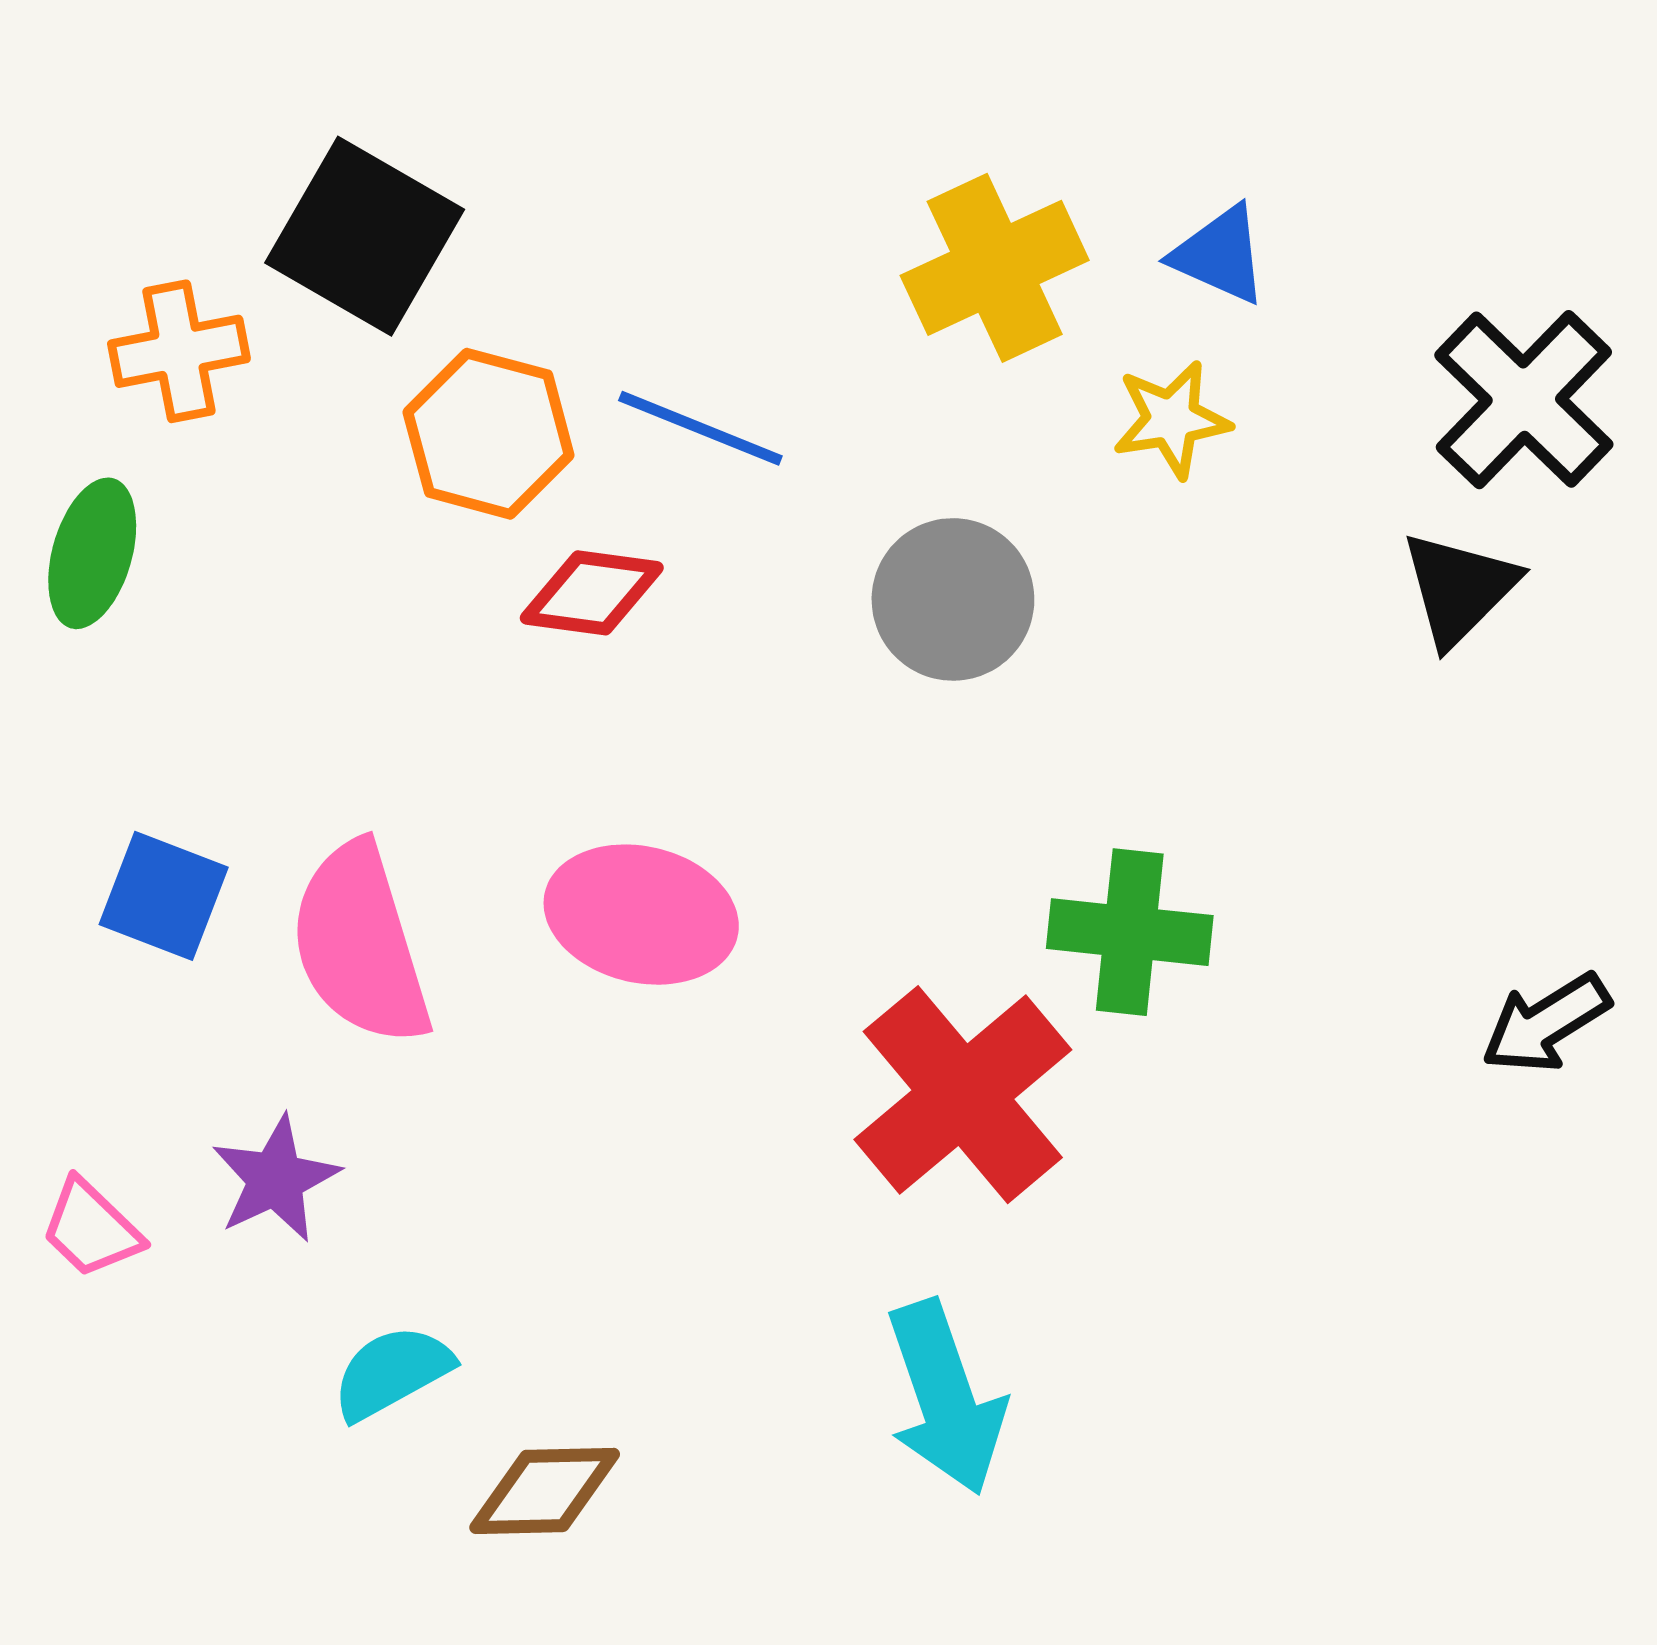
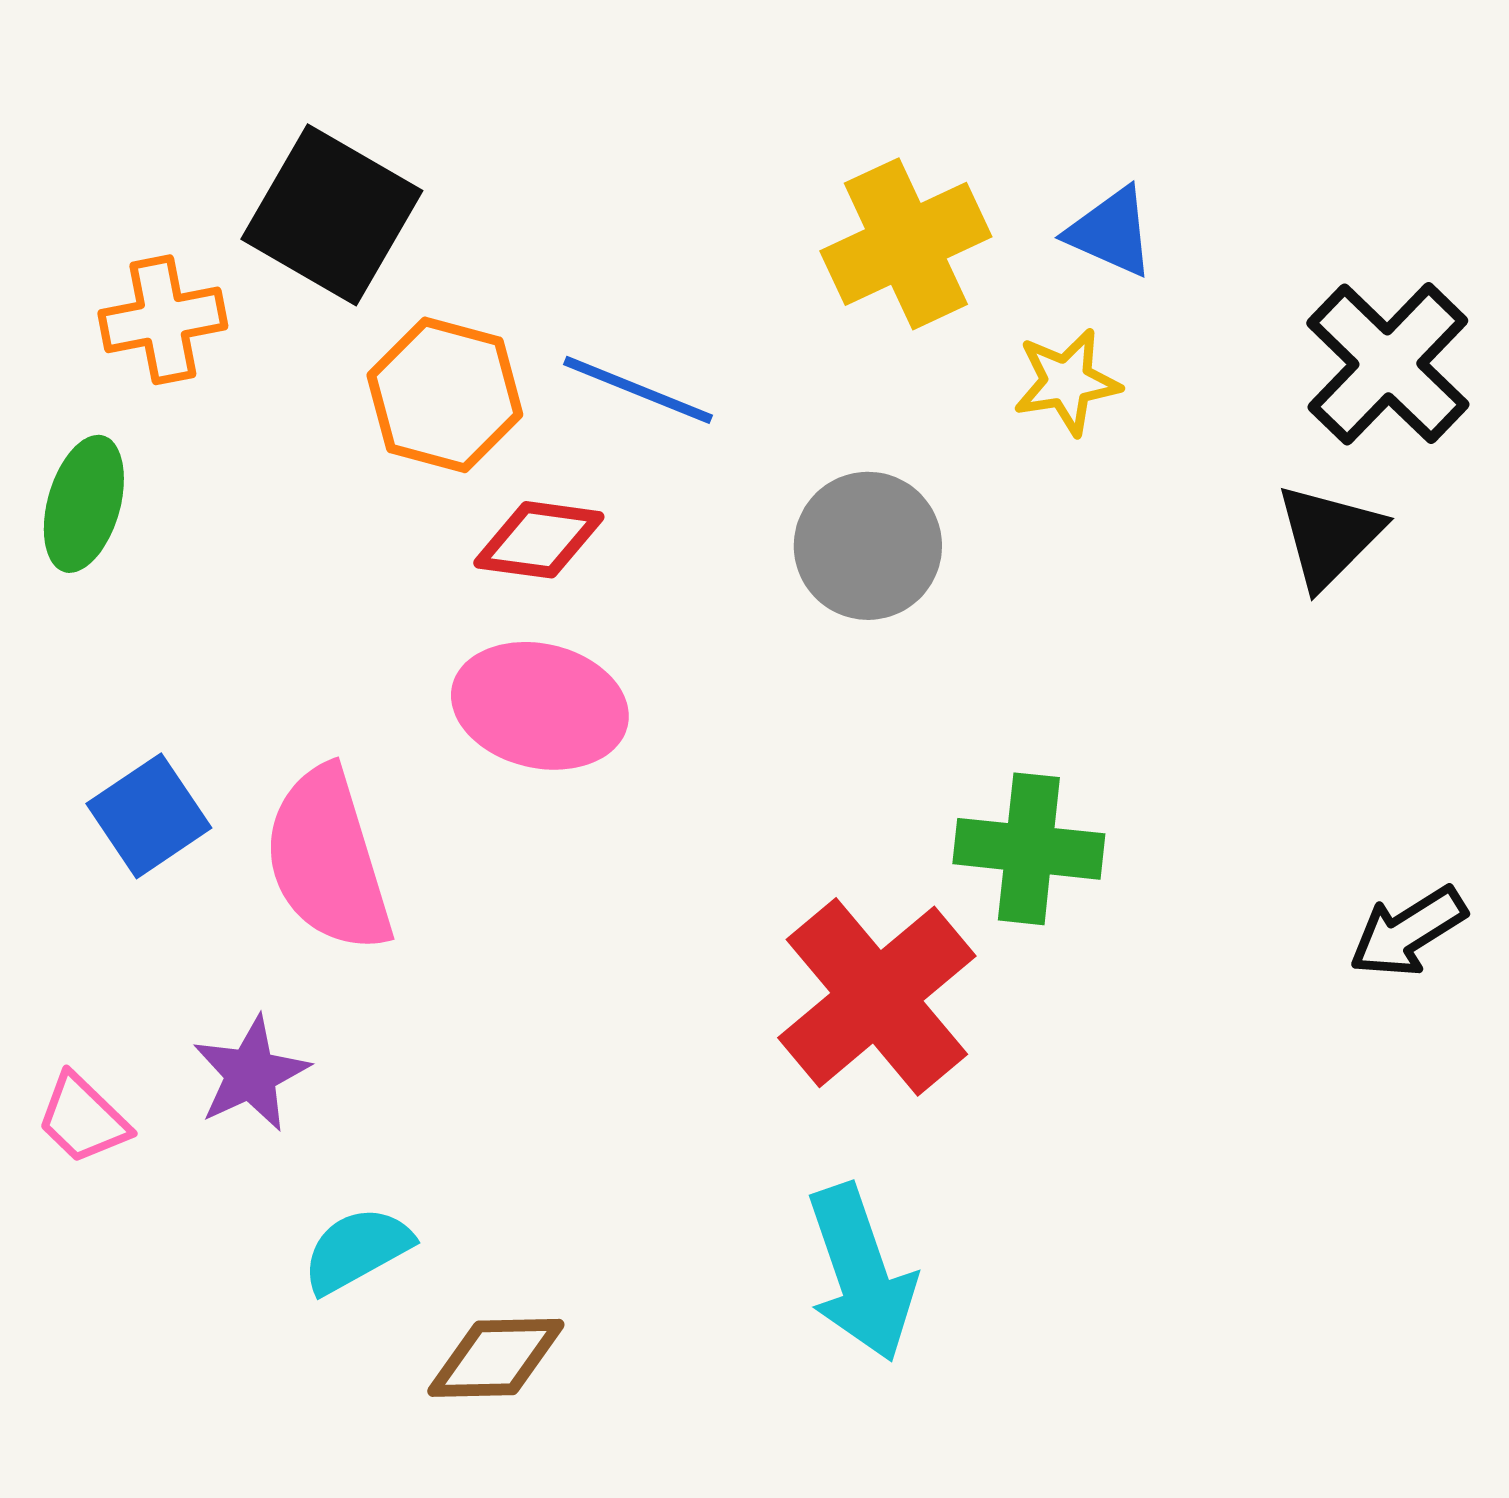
blue square: (164, 896) -> (149, 816), turned 35
pink ellipse: (641, 915) -> (540, 706), moved

